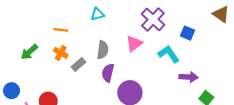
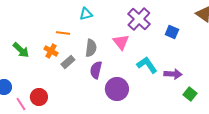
orange line: (61, 30) -> (63, 33), moved
pink triangle: (134, 44) -> (121, 42), turned -30
green arrow: (29, 52) -> (21, 50), turned -96
cyan L-shape: (169, 54) -> (147, 65), moved

